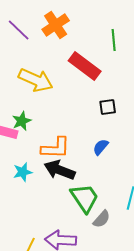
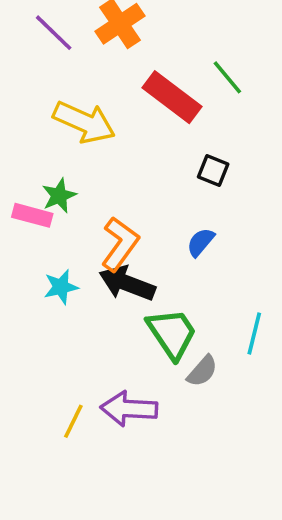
green line: (114, 40) -> (227, 77), moved, turned -35
black square: (108, 107) -> (213, 171), turned 30
orange L-shape: (56, 148) -> (120, 244), turned -56

